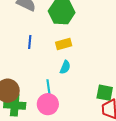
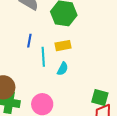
cyan line: (49, 89) -> (43, 57), moved

